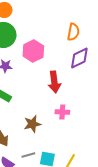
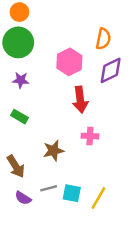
pink hexagon: (33, 51) -> (69, 62), moved

